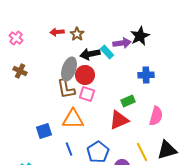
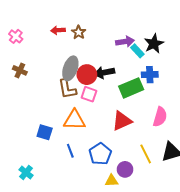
black star: (140, 36) -> (154, 44), moved
cyan rectangle: (107, 52) -> (137, 51), moved
black arrow: (90, 54) -> (104, 72), moved
green rectangle: (128, 101) -> (131, 88), moved, size x1.6
blue square: (44, 131) -> (45, 132), turned 35

